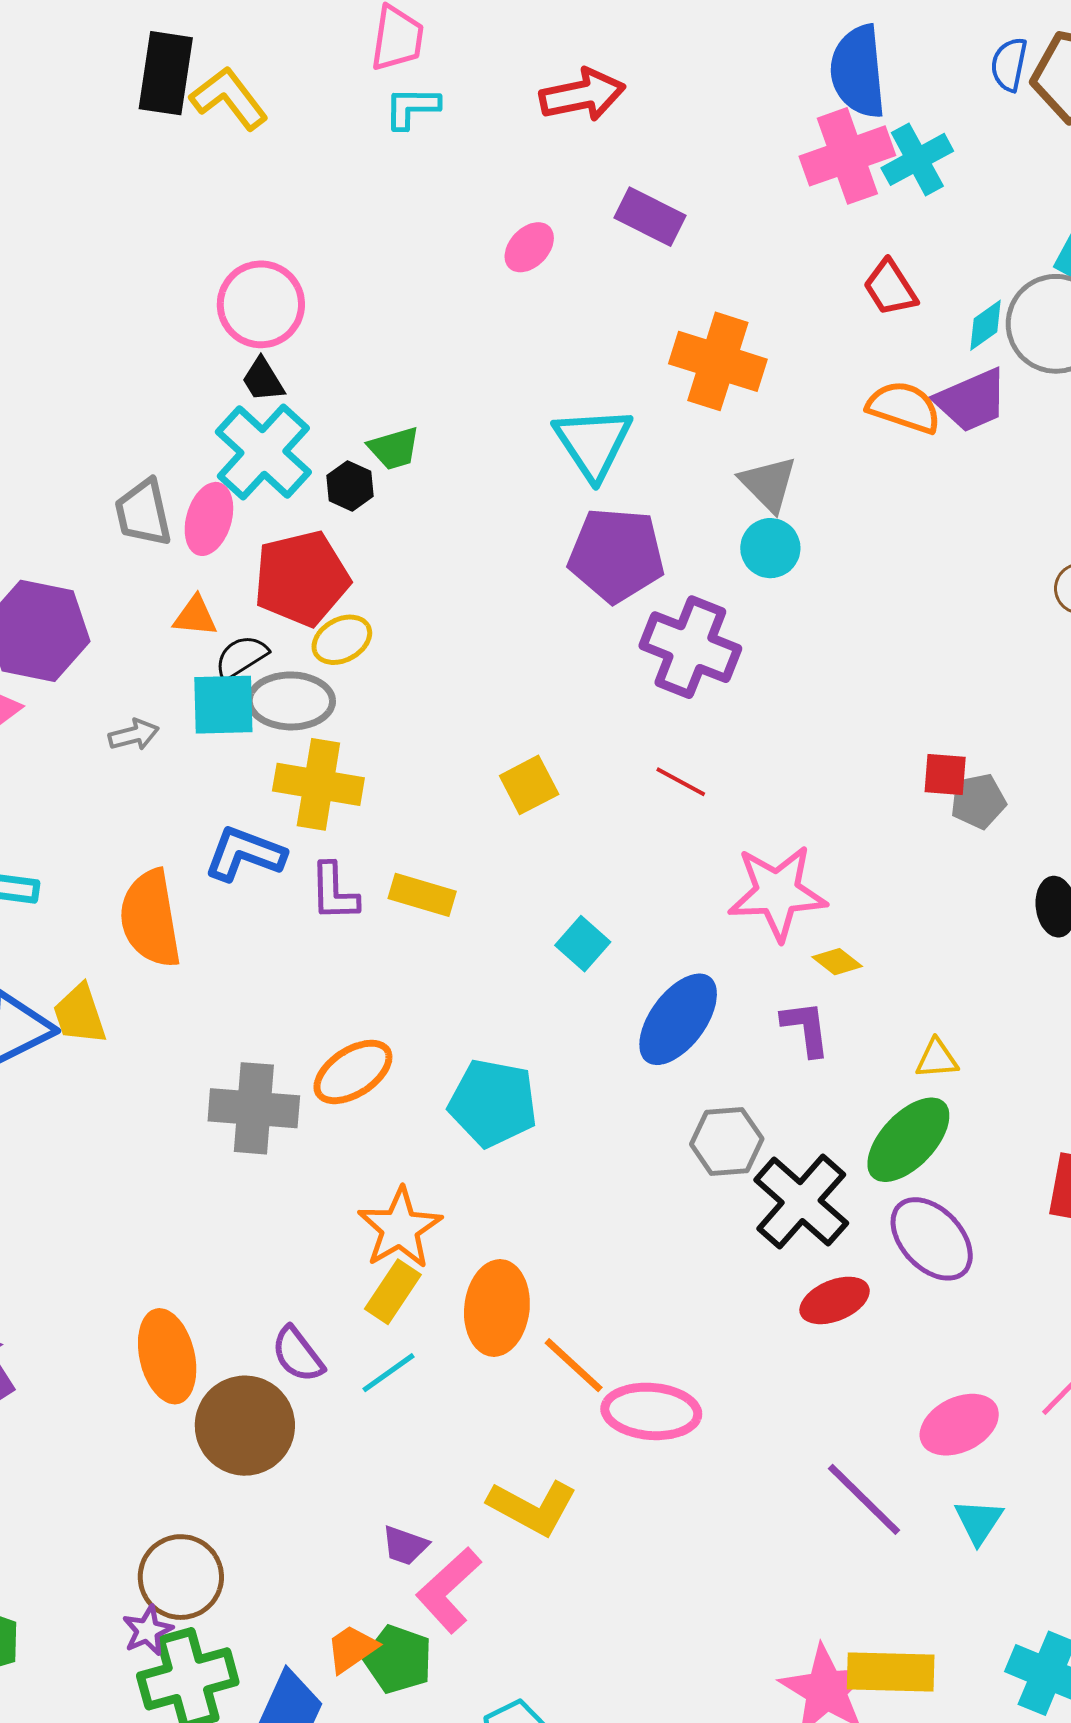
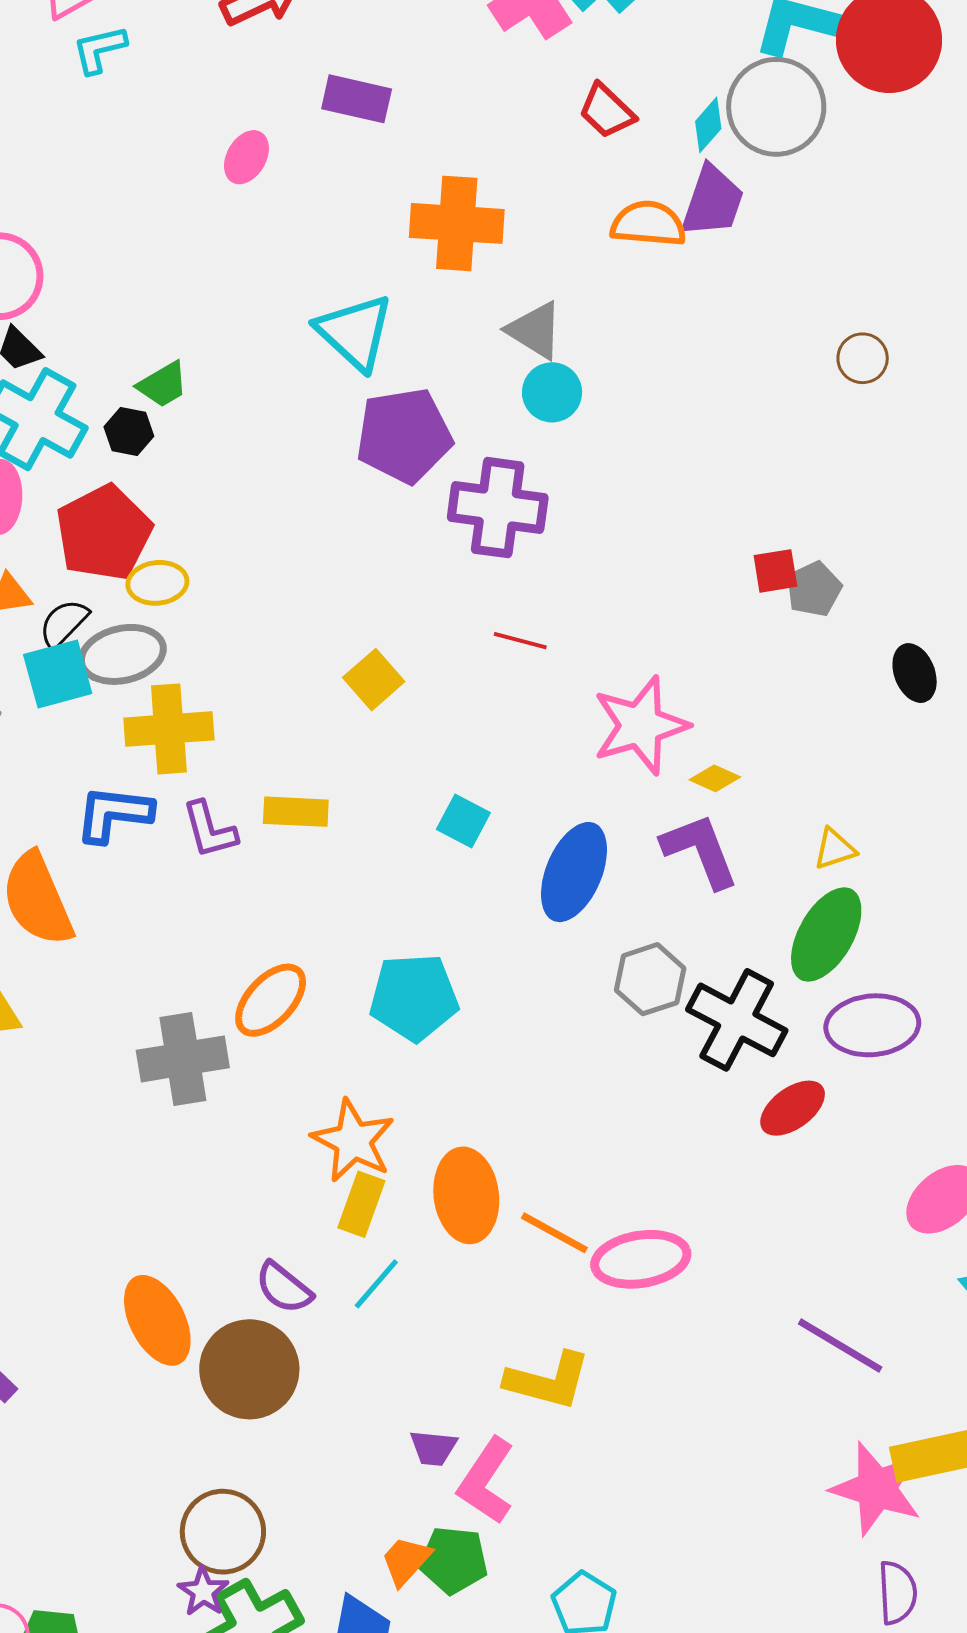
purple trapezoid: (972, 400) -> (713, 201), turned -34
yellow ellipse: (342, 640) -> (157, 583), turned 36
purple L-shape: (806, 1028) -> (700, 851), size x1.4
purple ellipse: (932, 1239) -> (872, 1025), turned -38
purple line: (864, 1499) -> (840, 1346), moved

